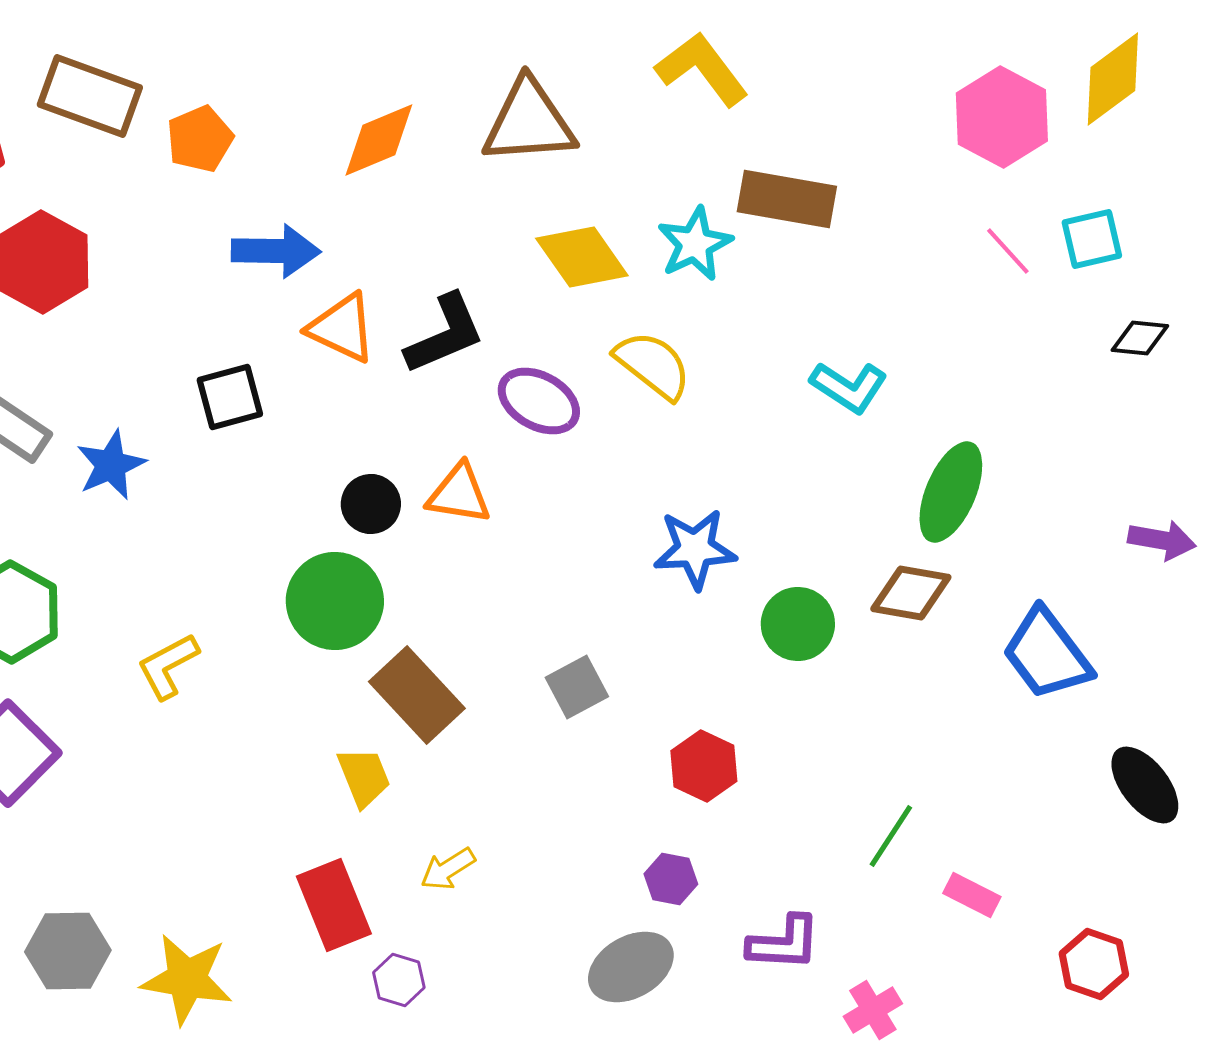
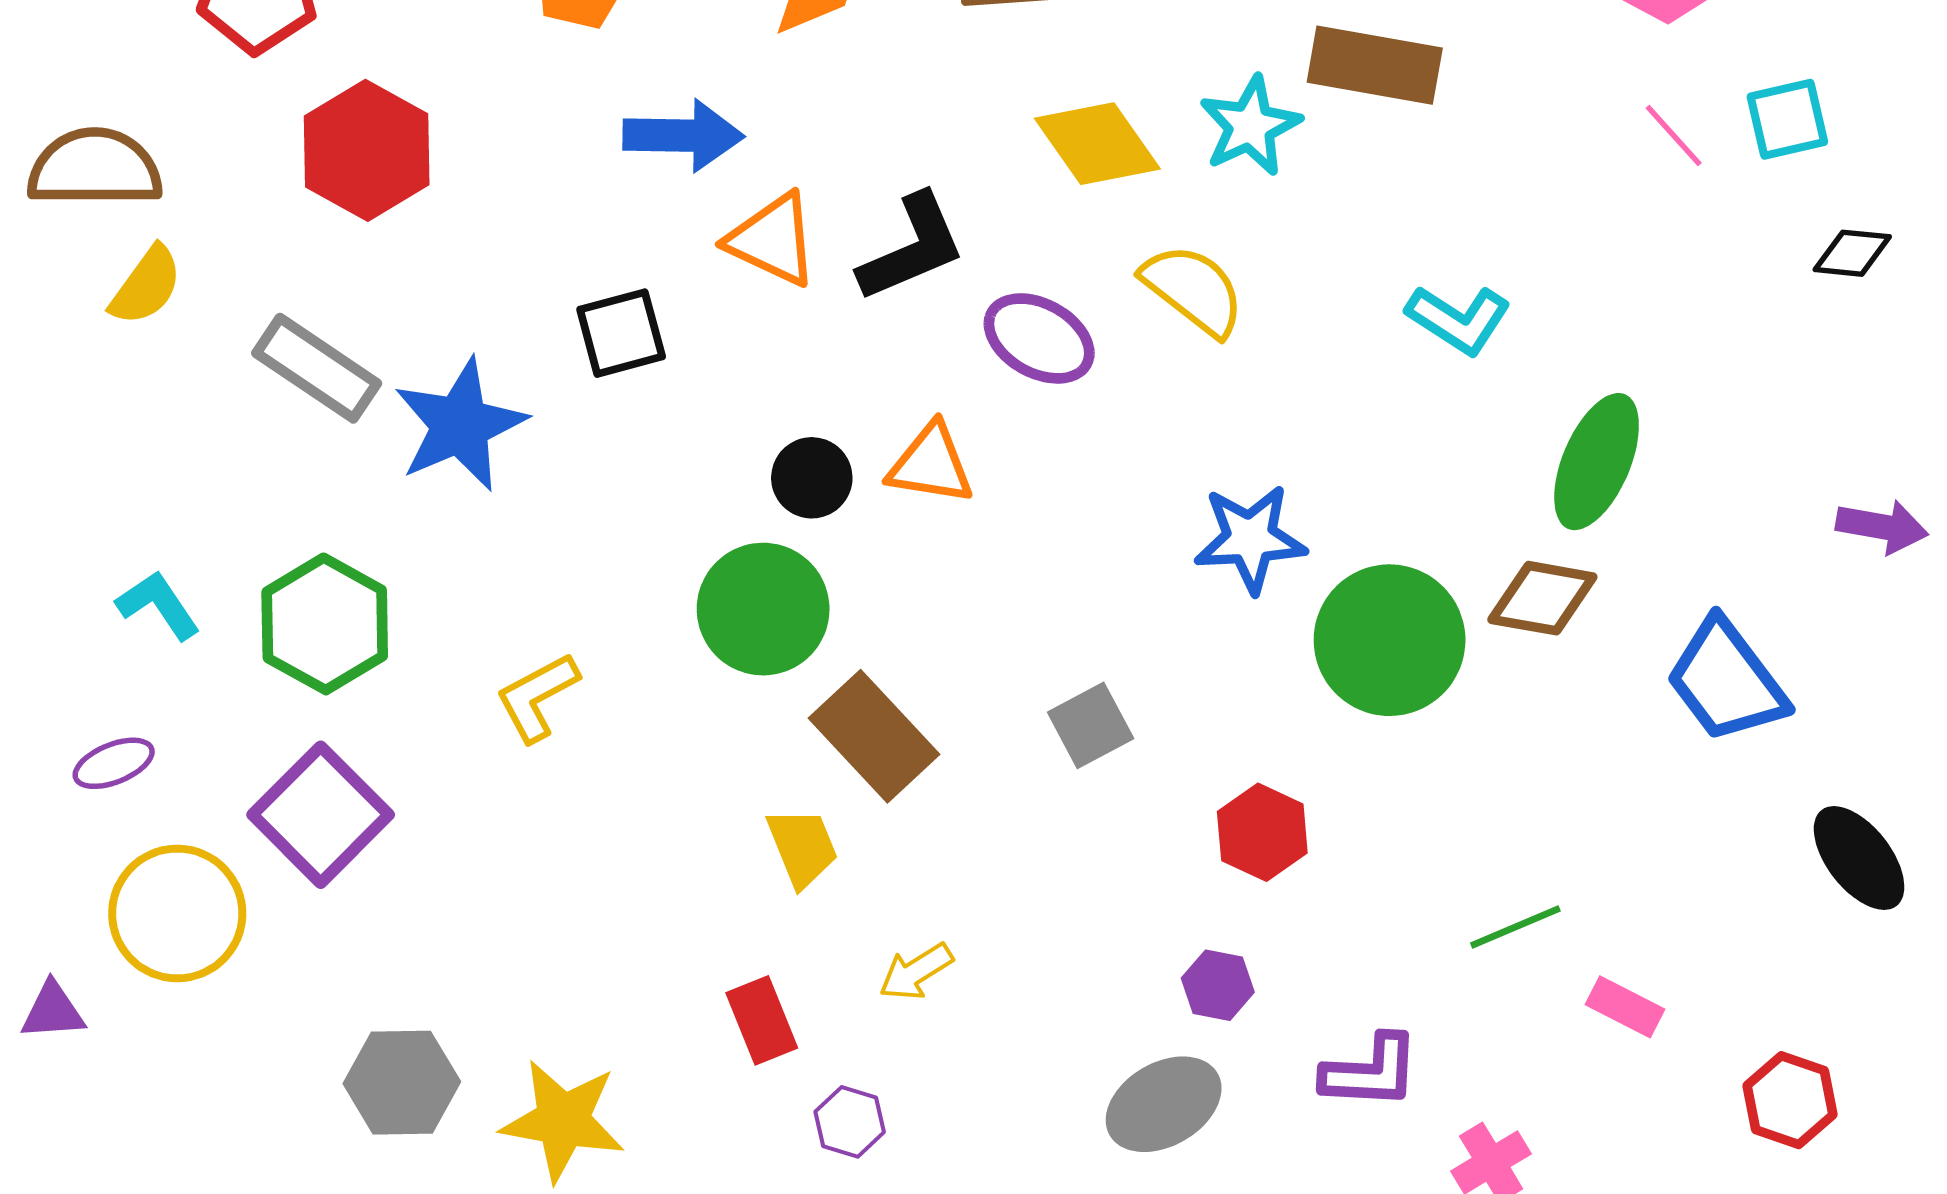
blue star: (111, 465) -> (460, 425), size x1.4
green circle: (798, 624) -> (1390, 640), size x1.5
green line: (891, 836) -> (1515, 927), turned 34
red rectangle: (334, 905) -> (762, 1020), size x0.7

